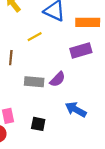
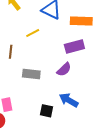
purple semicircle: (57, 79) -> (64, 69), moved
black square: (38, 124) -> (46, 111), moved

